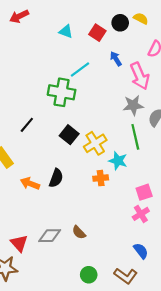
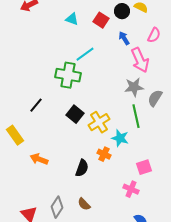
blue arrow: (116, 59) -> (124, 38), moved
black semicircle: (56, 178) -> (82, 168), moved
orange cross: (101, 178) -> (104, 154), turned 32
pink cross: (141, 214) -> (131, 189), moved, turned -35
gray diamond: (50, 236) -> (57, 207), turned -55

